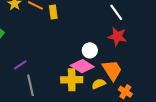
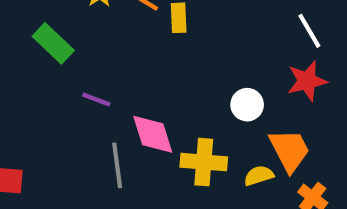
red star: (117, 36) -> (307, 81), turned -30
purple line: (20, 65) -> (96, 100), moved, turned 48
pink diamond: (82, 66) -> (153, 134), moved, turned 35

